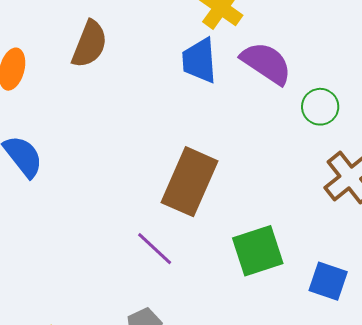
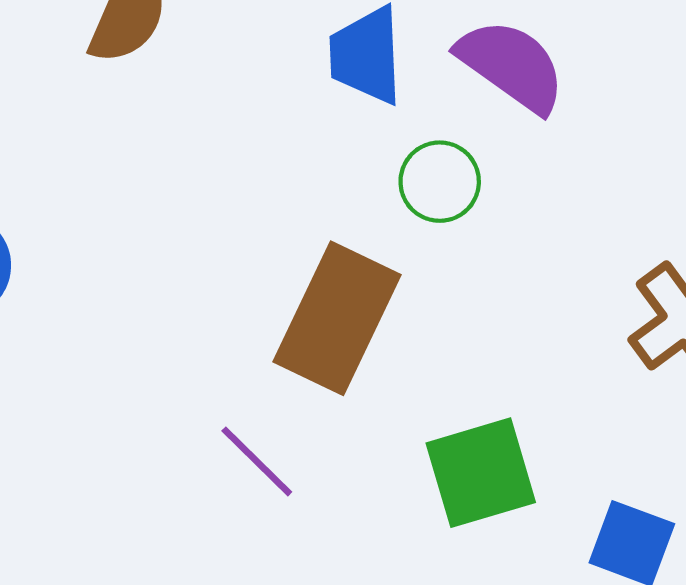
green circle: (320, 107) -> (440, 182), moved

